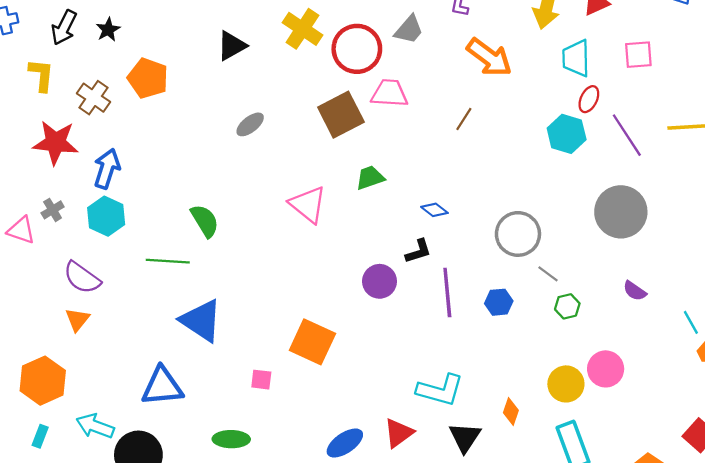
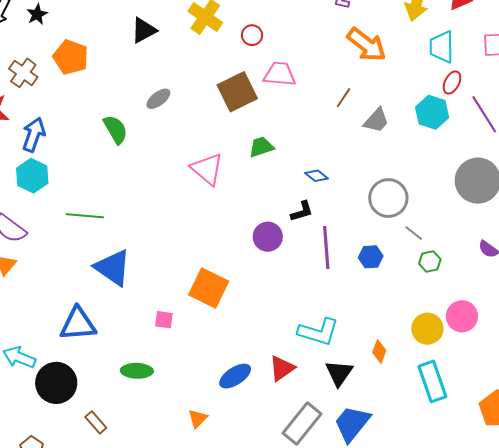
gray trapezoid: (409, 30) -> (376, 120), moved
red circle: (357, 49) -> (252, 35), size x0.5
green semicircle: (205, 221) -> (116, 129), moved

